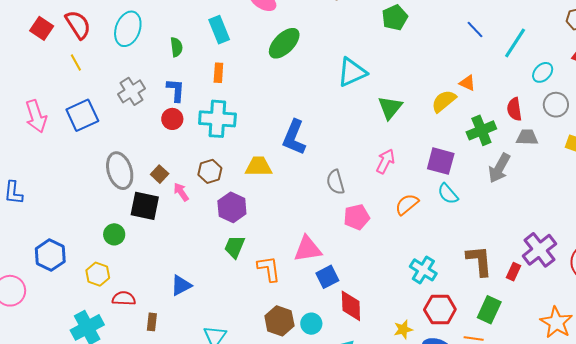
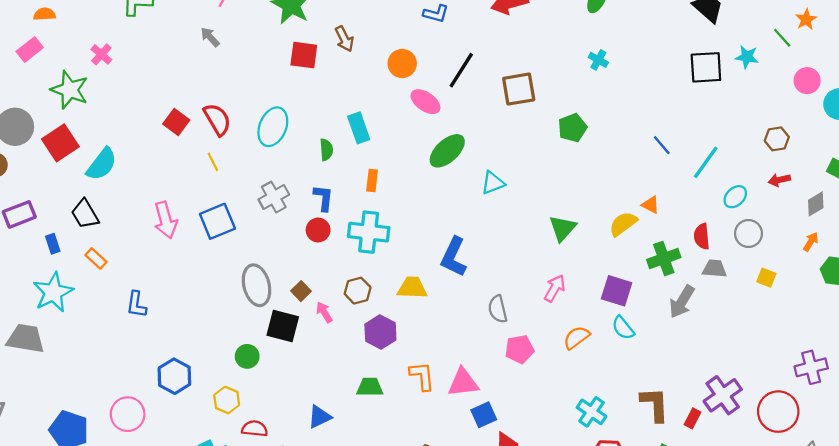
cyan rectangle: (219, 30) -> (359, 128), moved
cyan triangle: (352, 72) -> (493, 183), moved, size x0.7
green trapezoid: (235, 247) -> (370, 387), moved, turned 65
orange L-shape: (269, 269) -> (422, 376), moved

